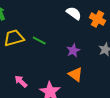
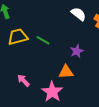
orange triangle: (75, 74) -> (66, 72), moved, turned -42

